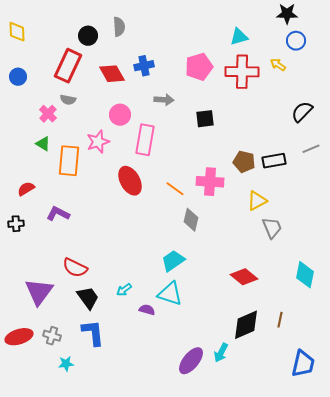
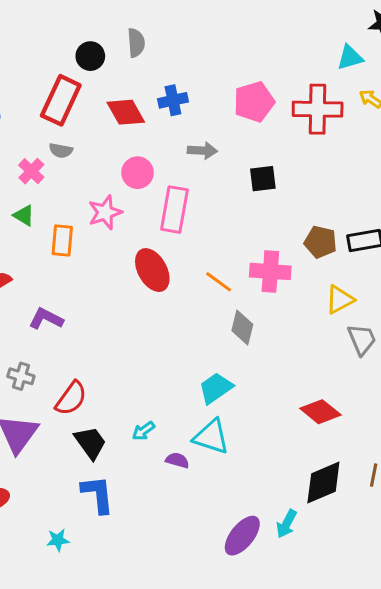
cyan triangle: (239, 37) -> (350, 58), moved
orange rectangle: (69, 161) -> (62, 241), size x0.7
red semicircle: (75, 268) -> (71, 398), turned -80
gray cross: (52, 336) -> (21, 376), moved

